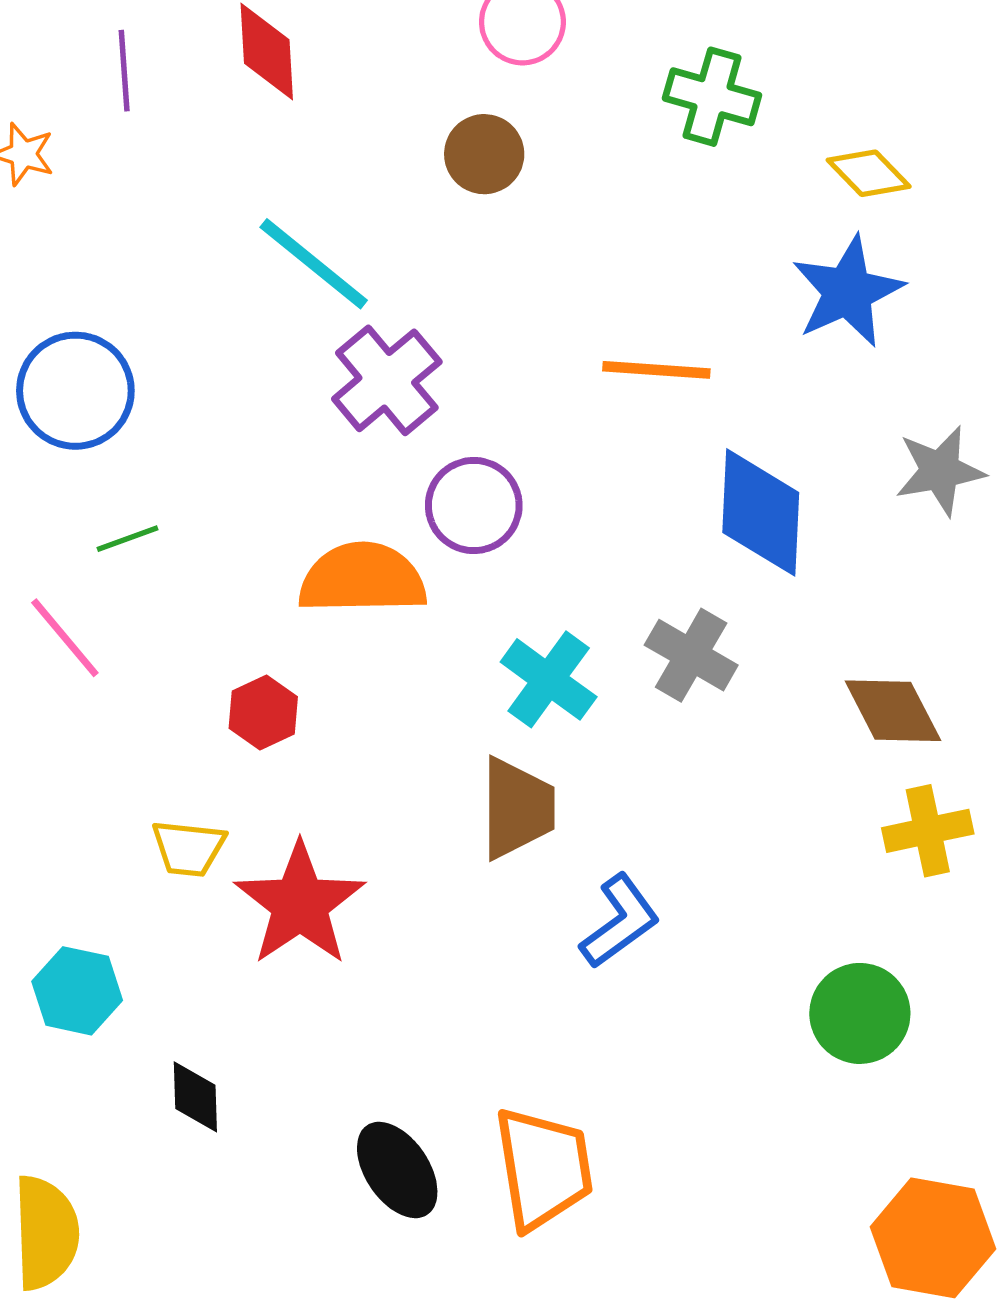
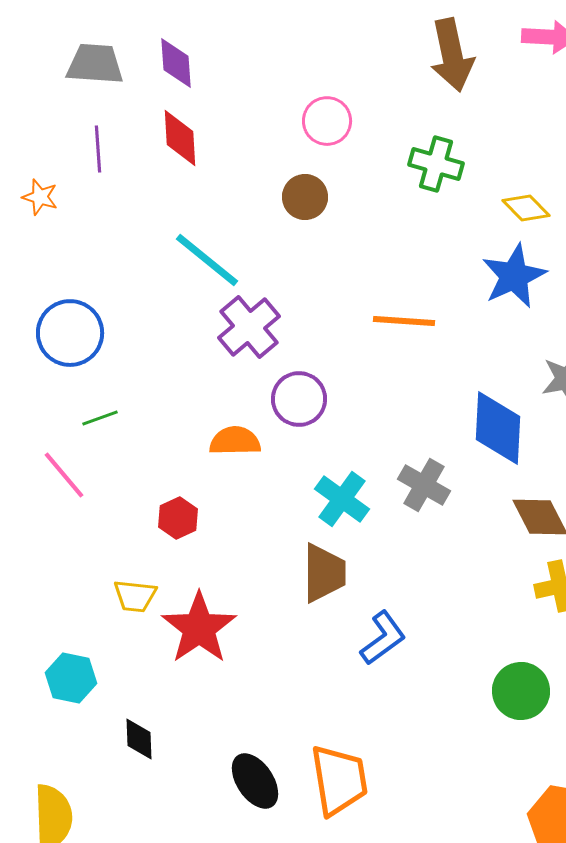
blue diamond: (761, 512) -> (498, 428), moved
orange semicircle: (362, 579) -> (235, 441), size x0.7

